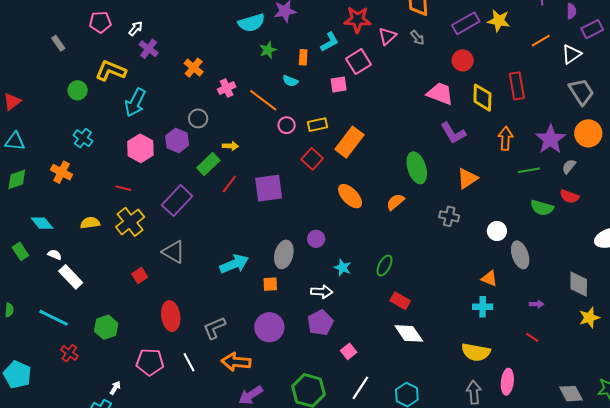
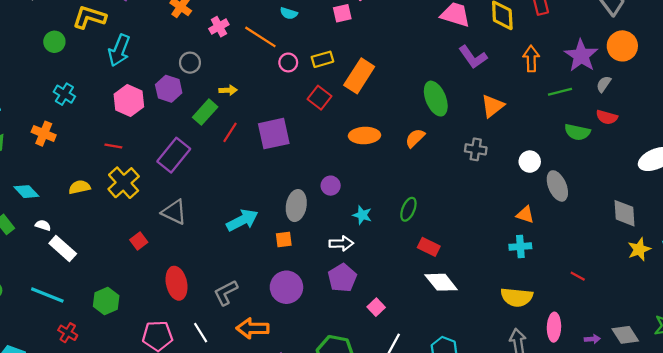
orange ellipse: (350, 196) -> (364, 135), turned -44
purple arrow: (537, 304) -> (592, 339), moved

